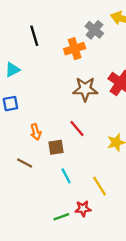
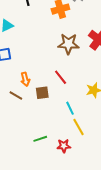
brown line: (25, 163) -> (16, 96), moved
cyan line: (66, 176) -> (70, 108), moved
green line: (61, 217) -> (40, 139), moved

